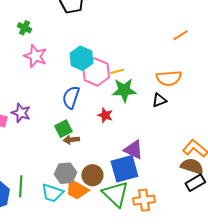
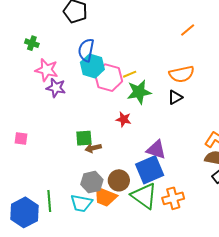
blue semicircle: (71, 97) -> (86, 50), moved
purple star: (21, 113) -> (56, 88), moved
green square: (63, 129) -> (84, 138), turned 30

